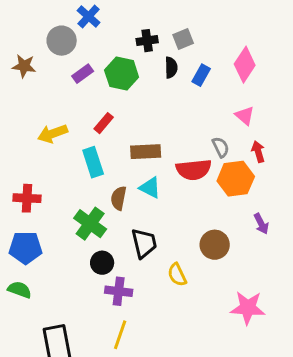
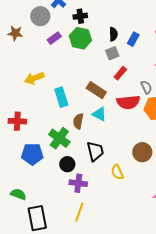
gray square: (183, 39) -> (112, 53), moved
black cross: (147, 41) -> (80, 16), moved
red rectangle: (104, 123) -> (120, 73), moved
brown rectangle: (146, 152) -> (96, 90), turned 36
blue pentagon: (26, 248) -> (32, 154), moved
green semicircle: (20, 290) -> (18, 194), moved

